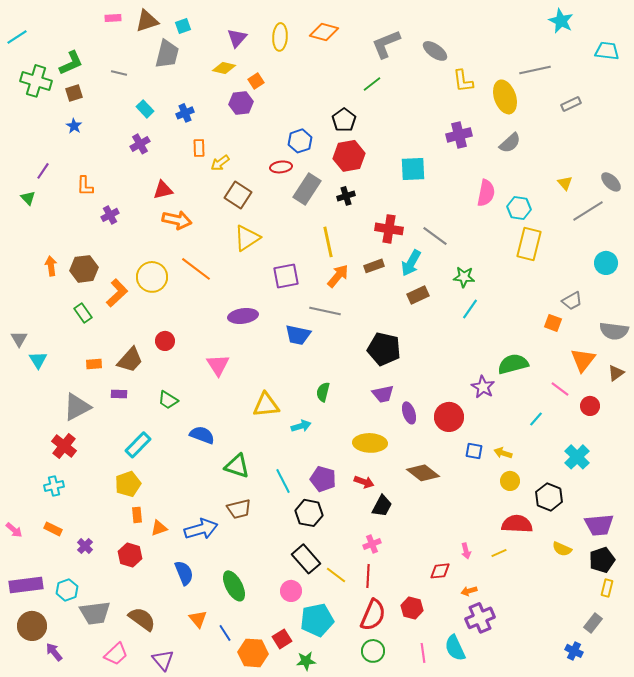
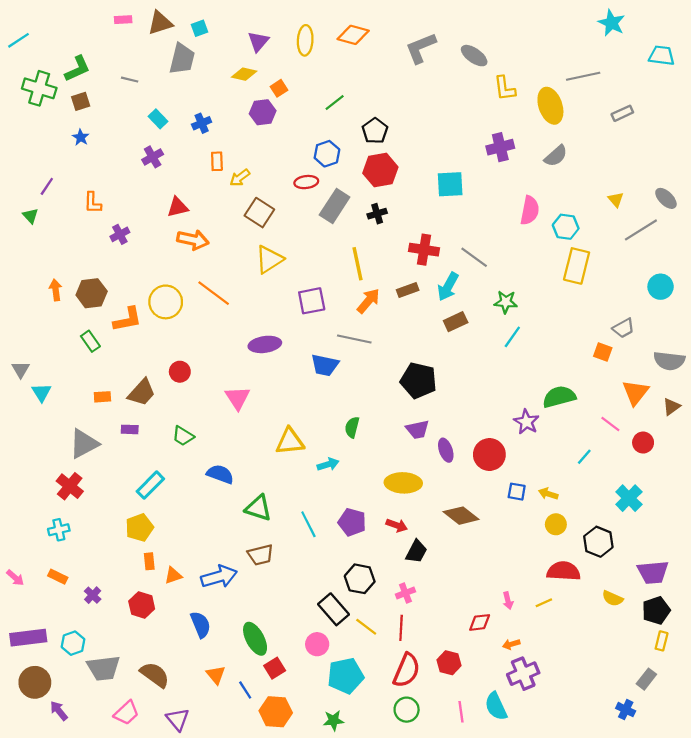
green line: (372, 84) -> (335, 102), moved
orange L-shape: (117, 293) -> (127, 319), turned 32
black hexagon: (309, 513) -> (360, 579), moved
red square: (282, 639) -> (275, 668), moved

